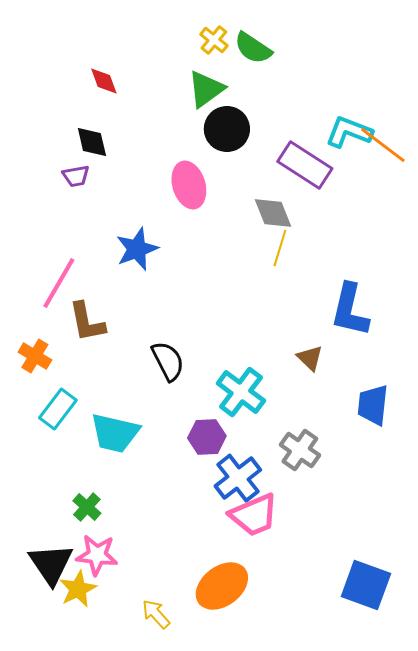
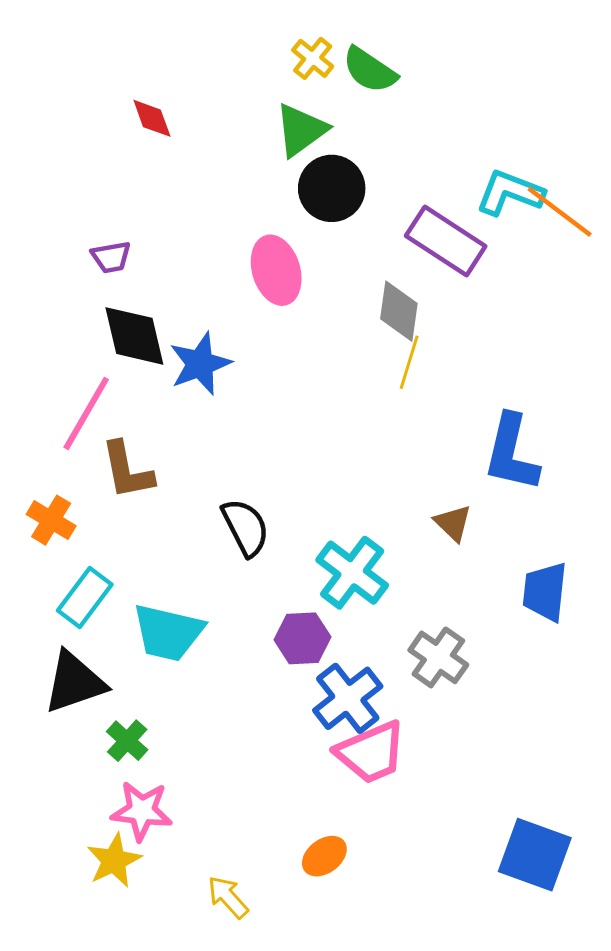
black diamond: (92, 142) -> (134, 336), moved, size x1.4
gray diamond: (273, 213) -> (399, 311), turned 30
black triangle: (51, 564) -> (75, 682), moved, turned 45
orange ellipse: (222, 586) -> (324, 856), size x0.6

